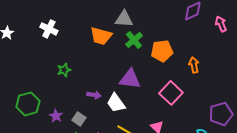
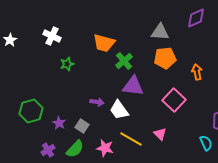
gray triangle: (124, 19) -> (160, 32), moved
green cross: (134, 40) -> (124, 61), moved
green star: (64, 70) -> (67, 64), moved

